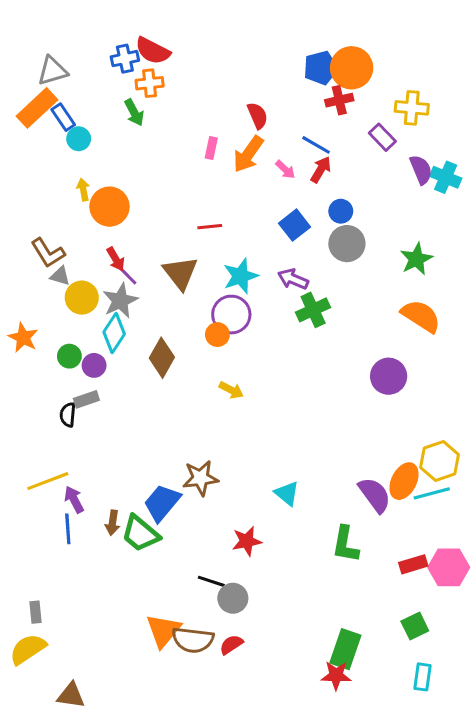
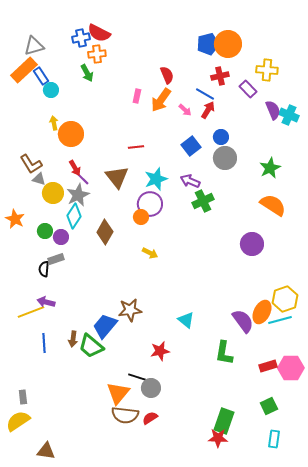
red cross: (339, 100) -> (220, 76), moved
purple arrow: (74, 500) -> (46, 302), moved, turned -48
orange triangle: (163, 631) -> (118, 393), moved

